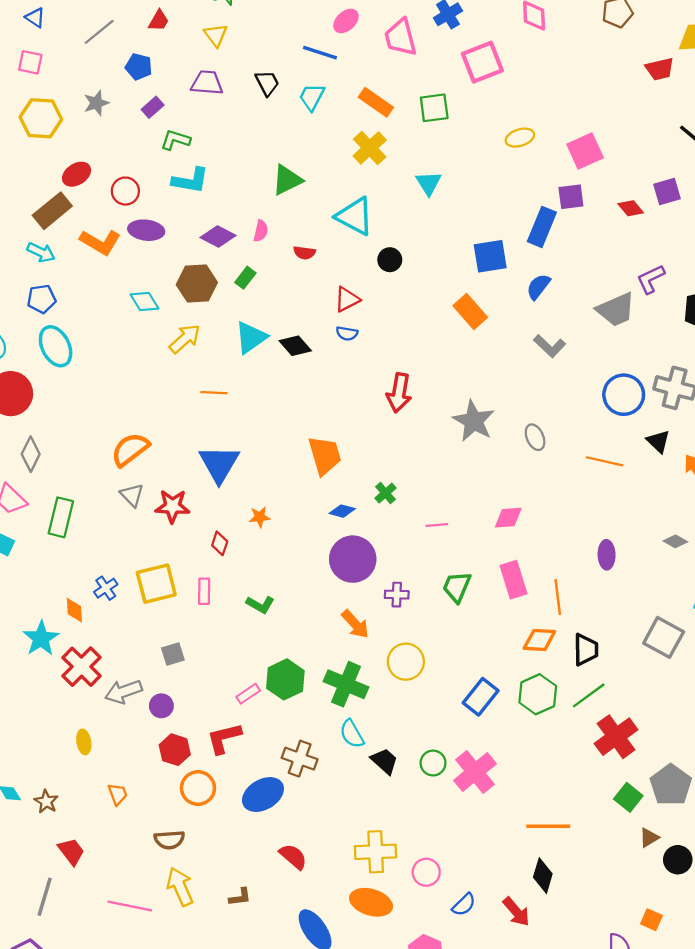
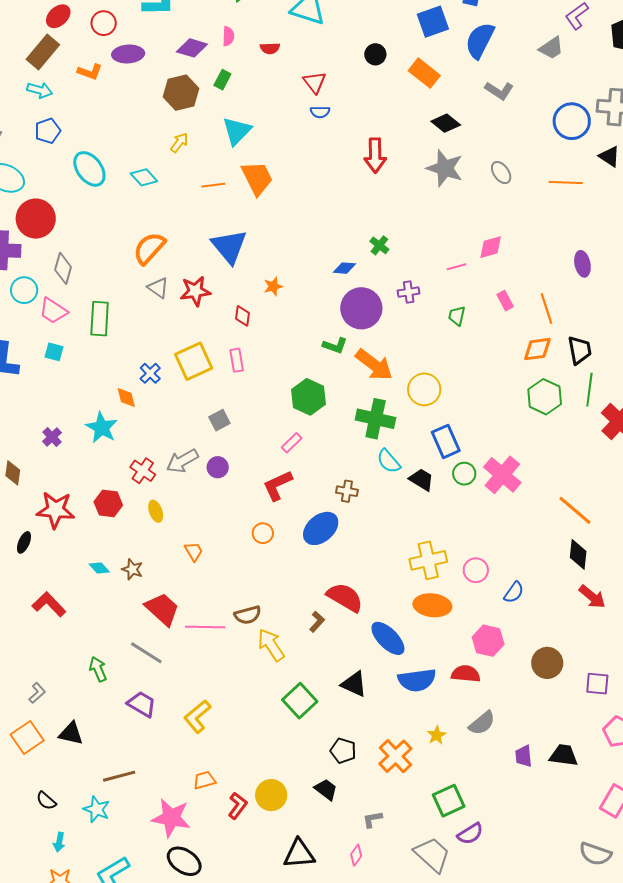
orange L-shape: (100, 242) -> (90, 72), size x0.7
black circle: (390, 260) -> (375, 54), moved
blue semicircle: (538, 287) -> (480, 40), size x1.5
red triangle: (347, 299) -> (315, 82), turned -30
cyan diamond: (144, 301) -> (144, 177), moved
gray trapezoid: (616, 310) -> (551, 48), size x0.7
yellow arrow: (185, 339) -> (179, 143), size x0.7
cyan ellipse: (56, 346) -> (89, 169), moved
black diamond: (295, 346) -> (446, 123), moved
orange trapezoid: (325, 455) -> (257, 178), moved
pink line: (437, 525) -> (456, 267), moved
pink rectangle: (513, 580) -> (505, 301), size x0.6
green trapezoid: (457, 587) -> (457, 316), size x0.7
purple cross: (397, 595) -> (409, 292), moved
green L-shape: (260, 604) -> (335, 346), moved
orange arrow: (355, 624) -> (374, 365), size x1.4
red cross: (81, 667) -> (143, 471), moved, size x0.7
green hexagon: (285, 679) -> (308, 397), moved
green line: (589, 695) -> (589, 390), turned -36
blue rectangle: (481, 697) -> (446, 441), moved, turned -52
red hexagon: (175, 750) -> (108, 503), moved
brown cross: (300, 759) -> (347, 491), size x0.7
orange circle: (198, 788) -> (263, 533), size x0.7
orange line: (548, 826) -> (575, 510), turned 51
brown semicircle: (169, 840) -> (248, 615), moved
red trapezoid: (71, 852) -> (162, 609), size x1.4
red semicircle: (293, 857) -> (345, 597), moved, size x1.4
yellow arrow: (180, 887) -> (271, 645), moved
gray line: (45, 897) -> (146, 653), turned -64
brown L-shape: (240, 897) -> (317, 622), turned -30
pink line: (130, 906) -> (205, 627), moved
red arrow: (516, 912) -> (592, 597), moved

